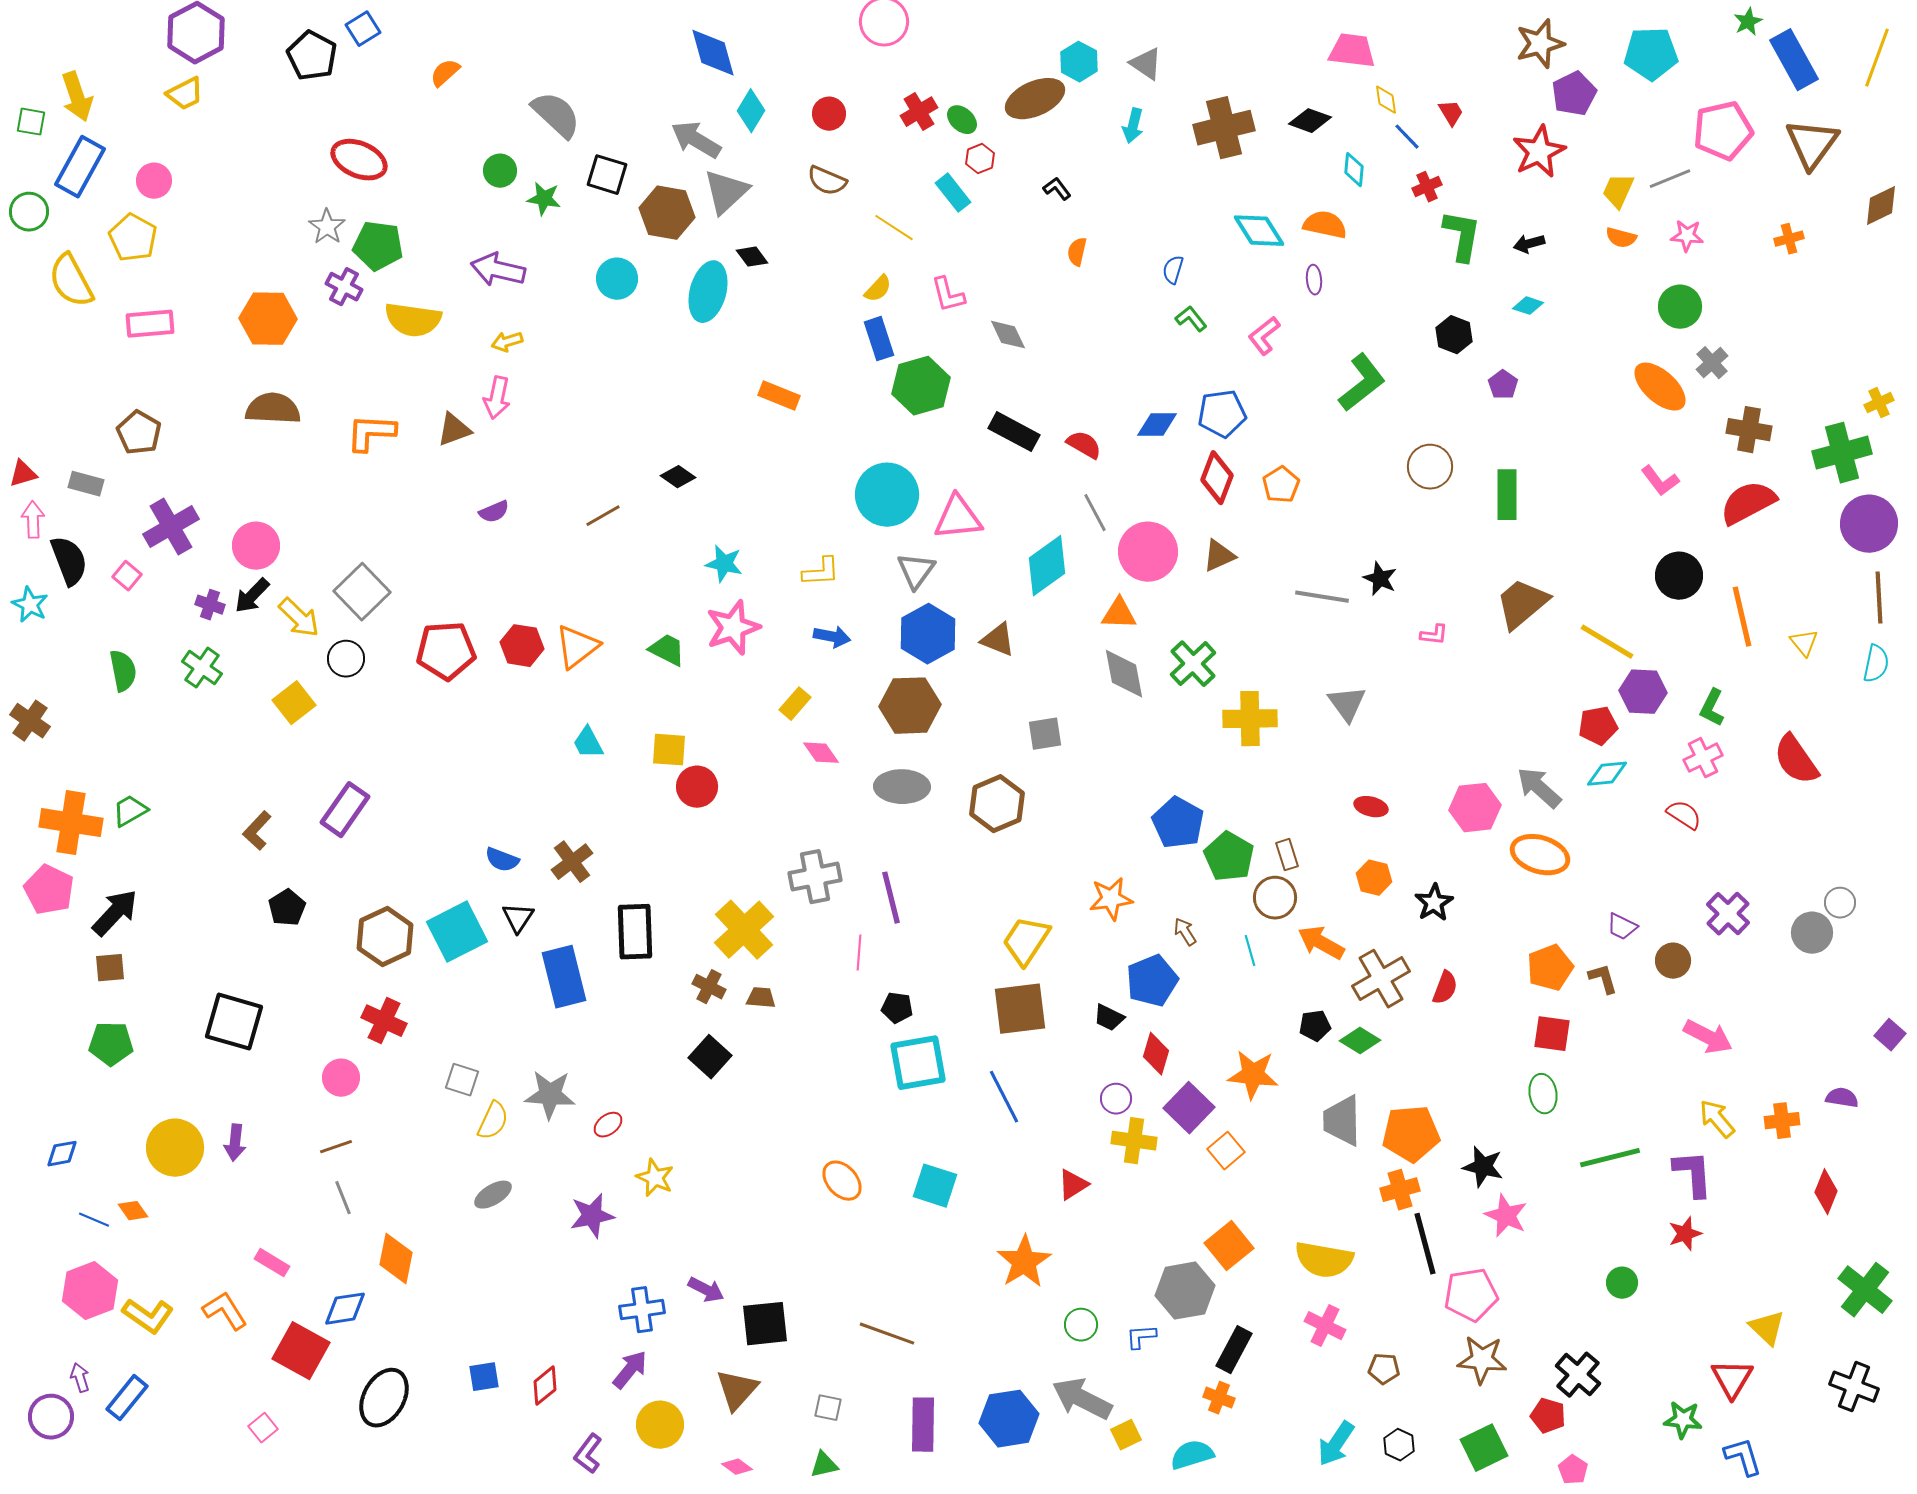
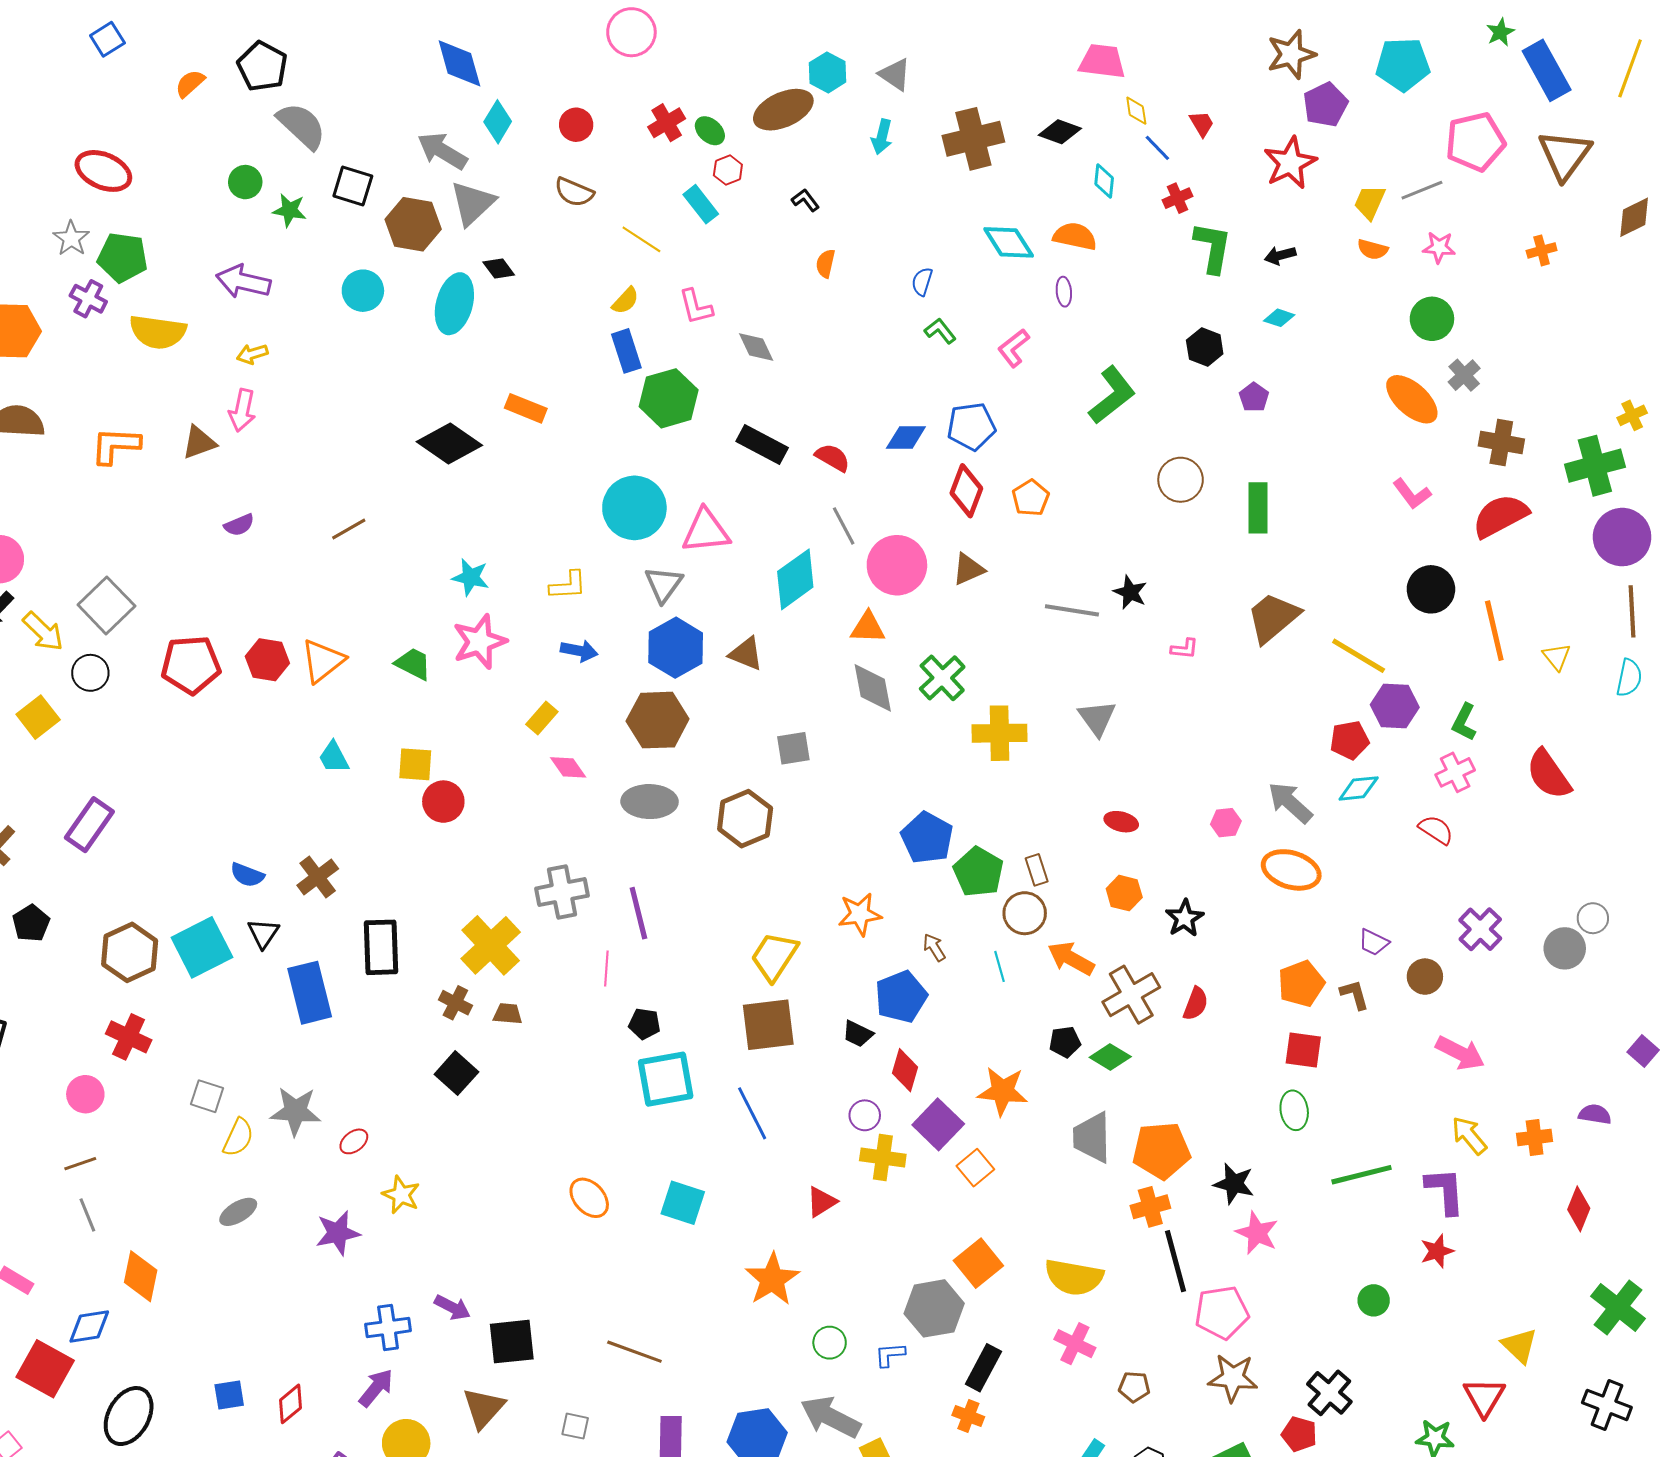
black pentagon: (312, 56) -> (262, 66), moved
black diamond: (678, 477) -> (449, 444), moved, size x1.8
pink hexagon: (1475, 808) -> (1226, 823), size x0.6

